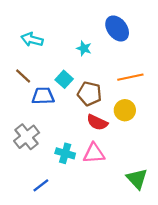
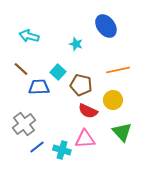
cyan cross: (65, 153) -> (62, 150), moved
green triangle: (137, 179) -> (122, 132), moved
blue line: (41, 185) -> (37, 147), moved

